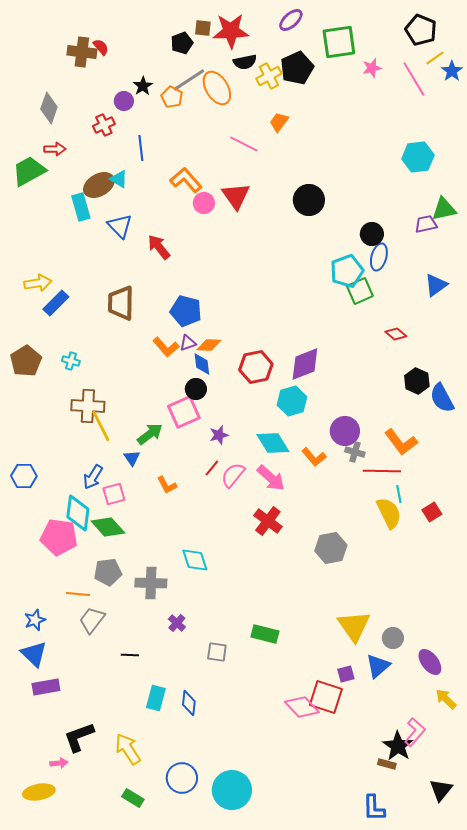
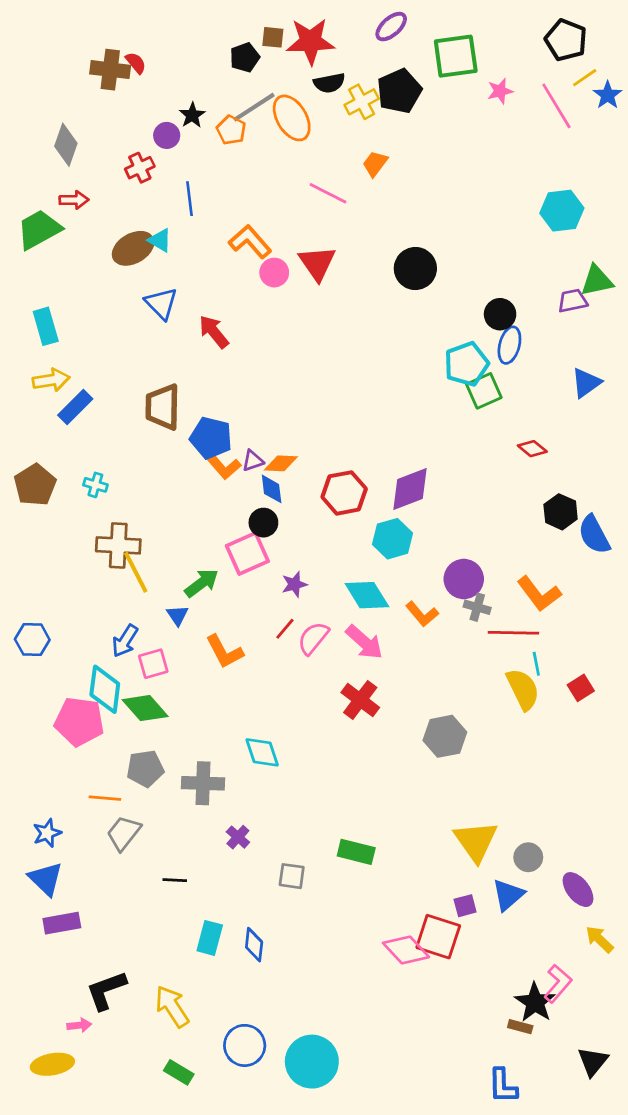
cyan rectangle: (81, 207) -> (46, 326), moved
blue pentagon: (186, 311) -> (211, 438), moved
orange L-shape: (167, 485) -> (224, 652), size x1.4

